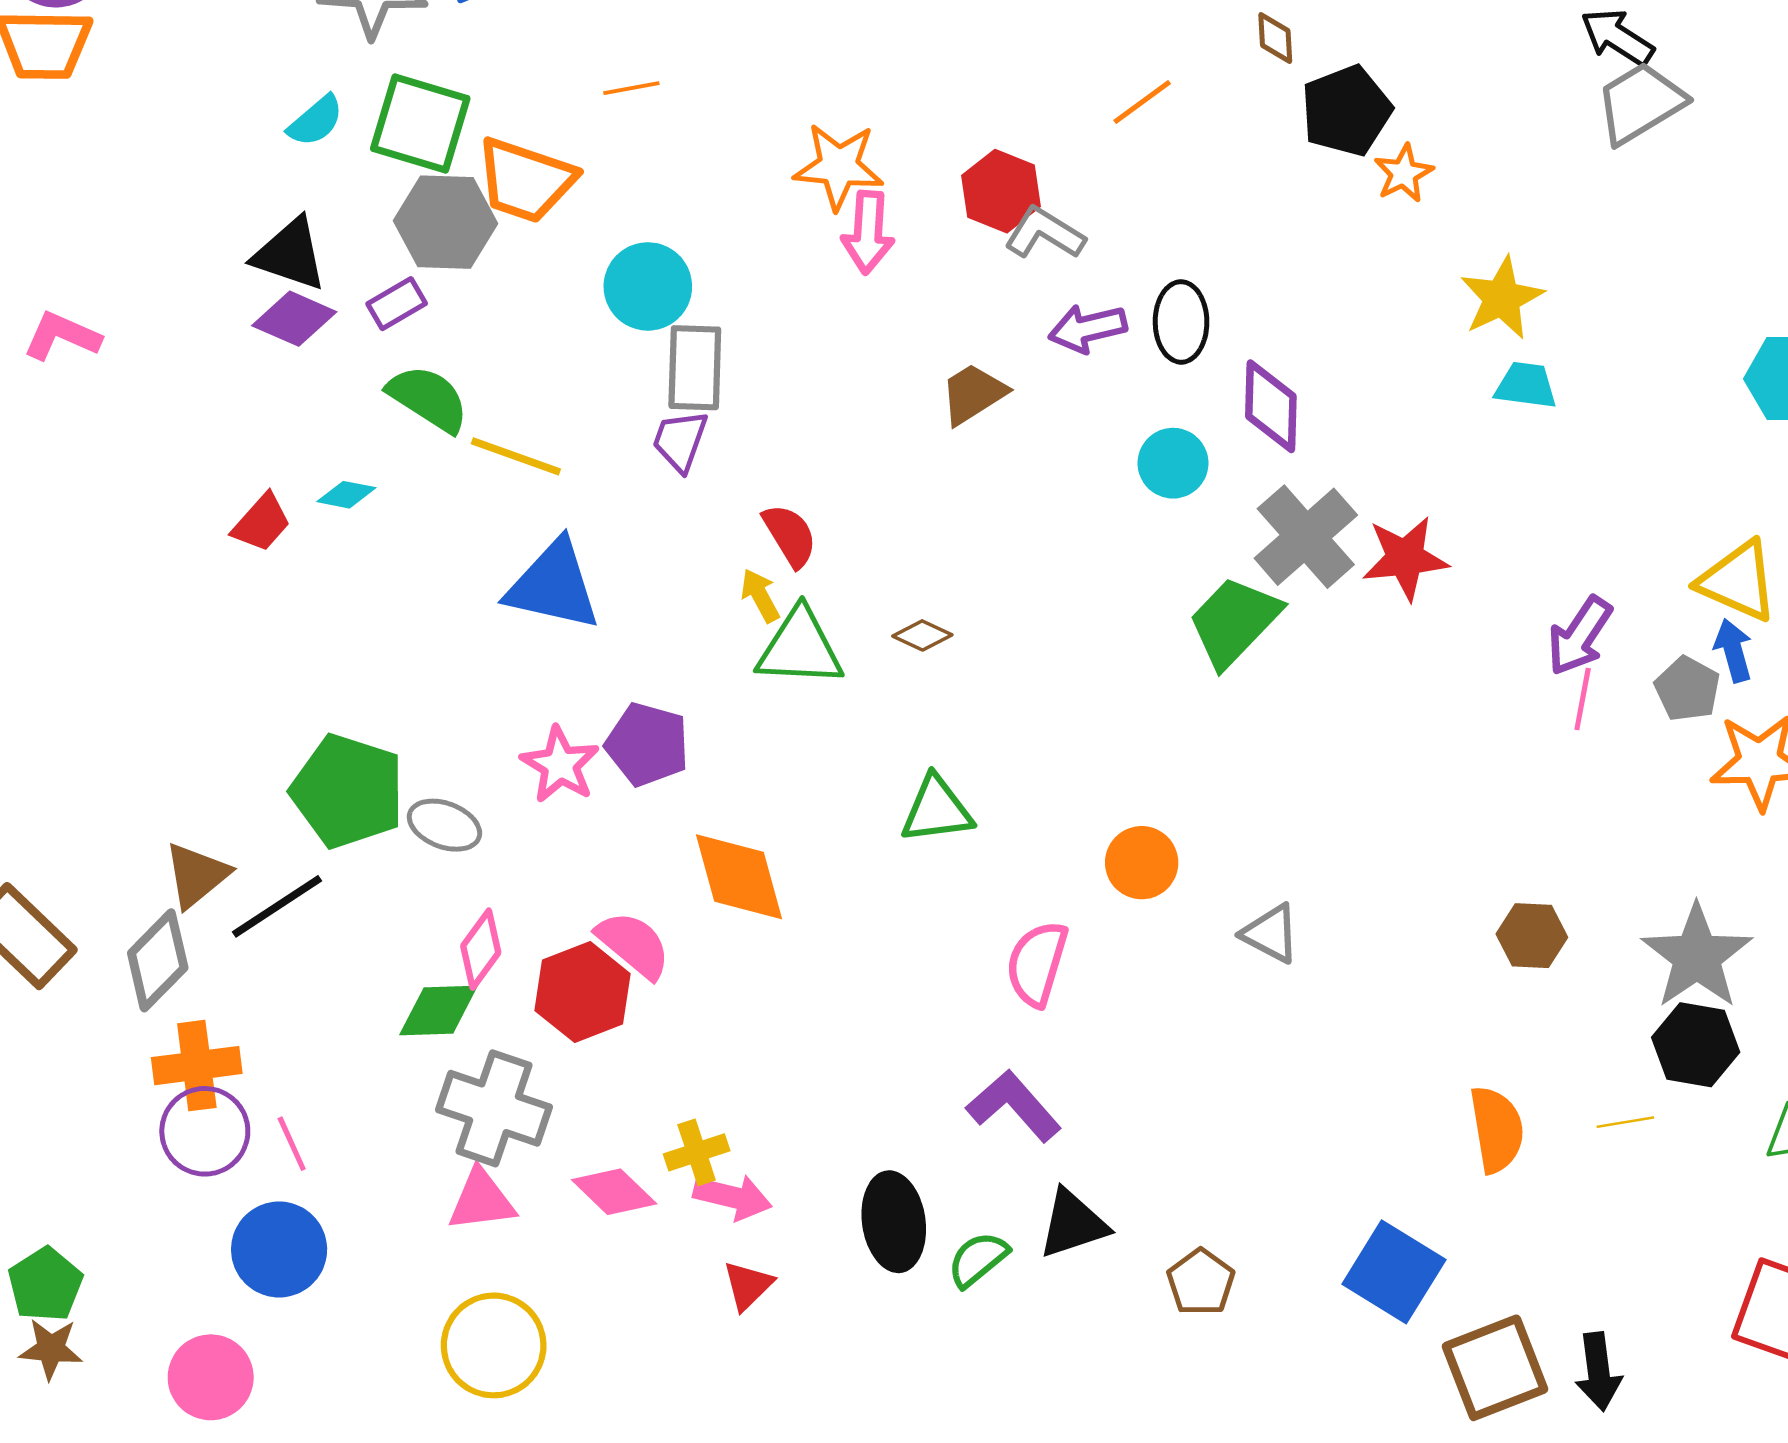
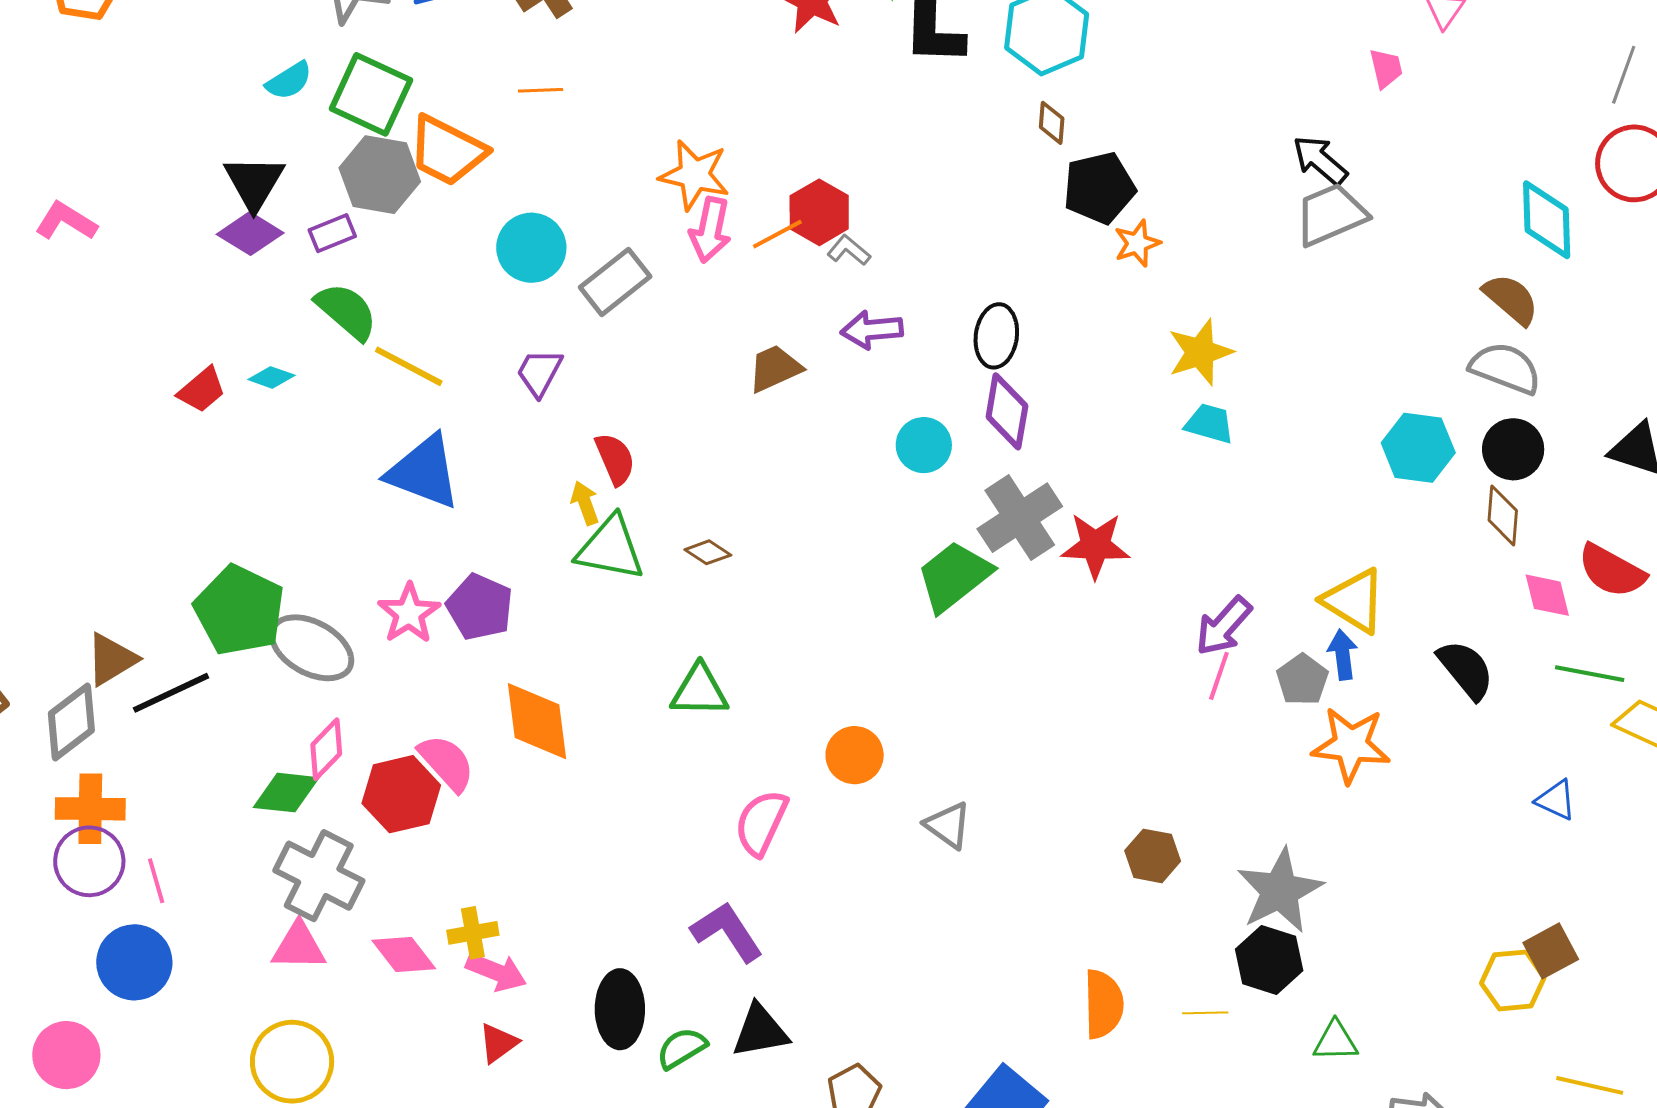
orange line: (1142, 102) -> (777, 234), moved
gray L-shape: (1045, 233) -> (849, 250), size x0.7
black triangle: (290, 254) -> (254, 183), turned 34
black ellipse: (1181, 322) -> (996, 336), moved
gray rectangle: (695, 368) -> (615, 282), moved, turned 42
gray ellipse: (444, 825) -> (312, 648), size x1.5

